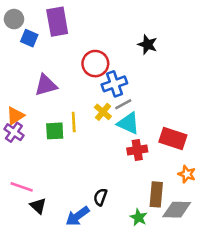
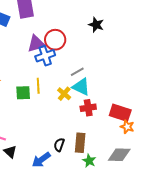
blue cross: (114, 84) -> (45, 56), moved
purple triangle: (46, 85) -> (36, 44), moved
yellow cross: (103, 112) -> (64, 94), moved
red rectangle: (173, 139) -> (120, 113), moved
brown rectangle: (156, 194) -> (80, 143), moved

